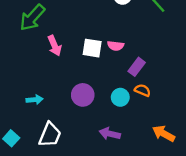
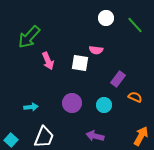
pink semicircle: (116, 46) -> (96, 50), moved
orange semicircle: (143, 90) -> (135, 97), moved
orange arrow: (164, 134) -> (141, 136), turned 90

